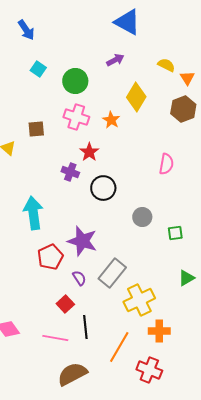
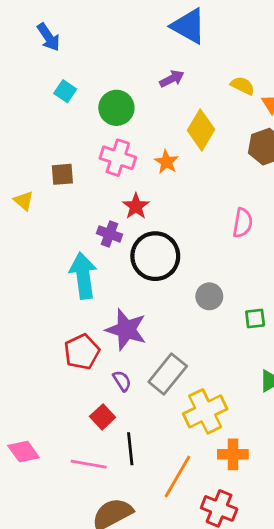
black circle: (103, 188) -> (155, 256), size x1.4
cyan arrow: (33, 213) -> (83, 276), moved

